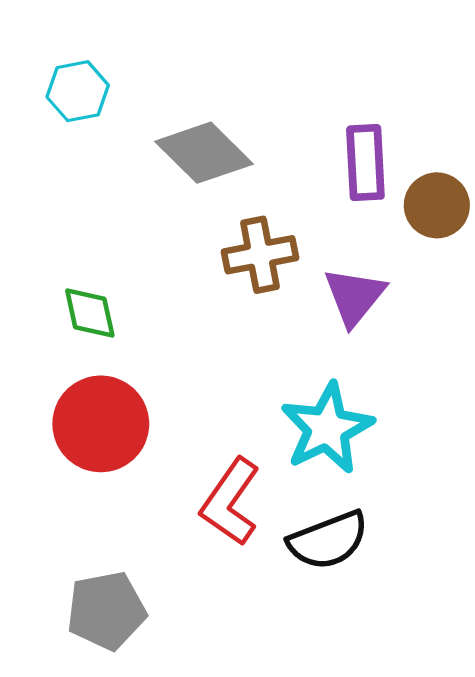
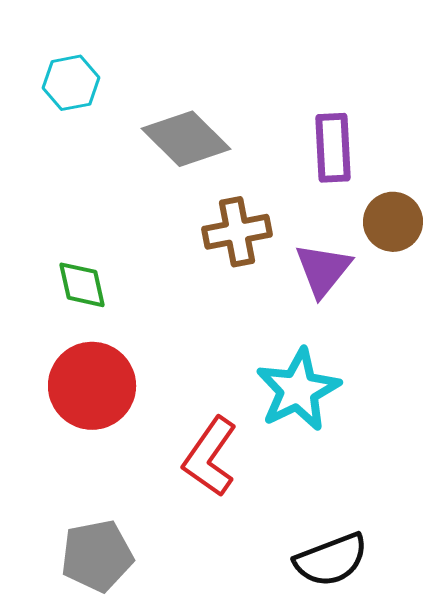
brown circle: (437, 205) -> (393, 222), moved
black semicircle: (328, 540) -> (331, 560), moved

